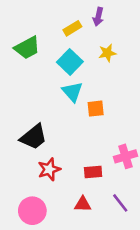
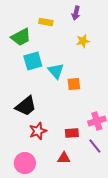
yellow rectangle: (72, 28) -> (46, 22), moved, turned 40
cyan square: (70, 62) -> (33, 61), moved, turned 30
purple line: (120, 203) -> (95, 146), moved

